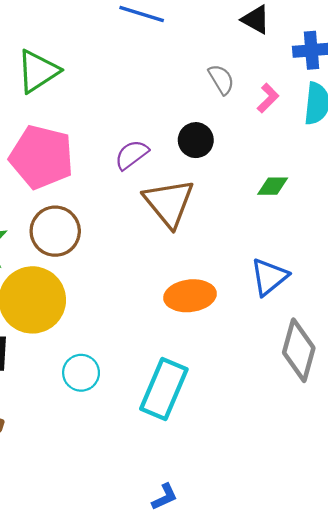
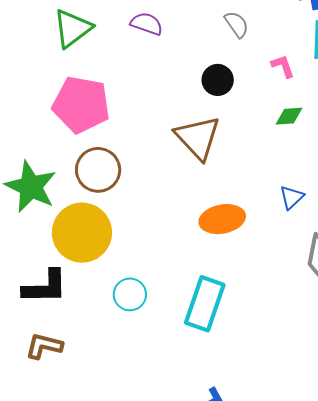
pink L-shape: (268, 98) -> (283, 66), moved, turned -60
purple semicircle: (132, 155) -> (147, 24), moved, turned 60
blue triangle: (269, 277) -> (292, 197), size x0.7

